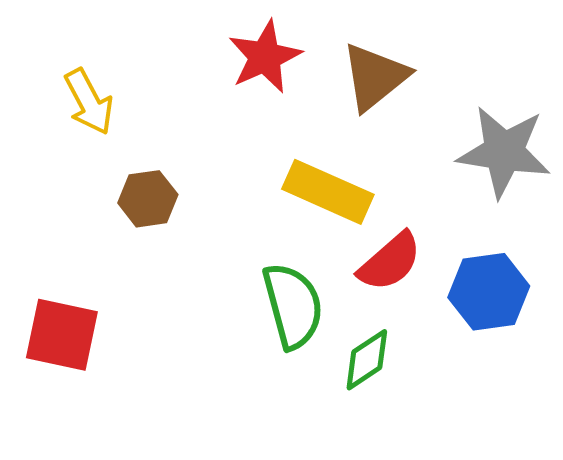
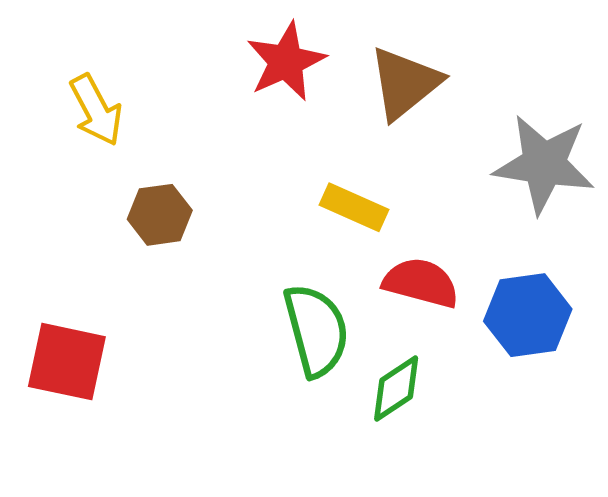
yellow rectangle: (328, 192) -> (354, 207), size x0.7
red semicircle: (390, 262) -> (421, 283), turned -124

